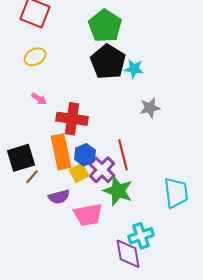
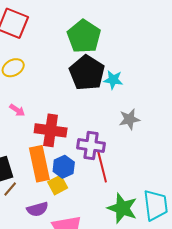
purple cross: (102, 170) -> (91, 146), moved, turned -36
green star: (118, 191) -> (122, 208), moved

